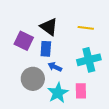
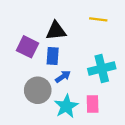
black triangle: (49, 27) -> (56, 31), turned -42
yellow line: (86, 28) -> (98, 19), moved
blue arrow: (55, 67) -> (63, 77), turned 120

